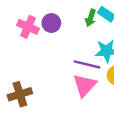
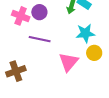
purple line: (87, 64) -> (40, 39), moved

